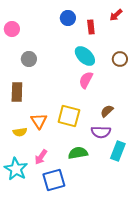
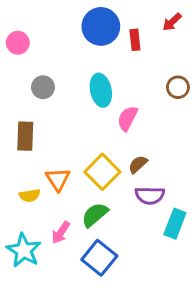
blue circle: (68, 18) -> (101, 26), size x1.6
cyan ellipse: (85, 56) -> (101, 90), moved, turned 35
brown semicircle: (107, 111) -> (138, 164), moved
yellow square: (69, 116) -> (102, 172), turned 30
green semicircle: (78, 153) -> (95, 215), moved, turned -30
blue square: (54, 180) -> (99, 258), moved, turned -35

